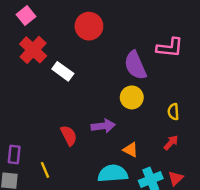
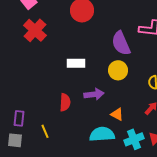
white rectangle: (63, 71) -> (76, 63), moved, turned -36
red semicircle: (69, 135) -> (65, 102), turned 30

